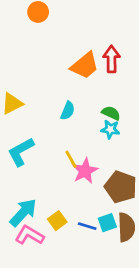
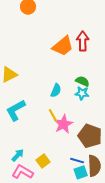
cyan semicircle: (68, 111) -> (56, 90), moved
cyan arrow: (23, 212) -> (18, 155), size x0.6
cyan square: (107, 223) -> (81, 172), moved
blue line: (87, 226) -> (77, 161), moved

